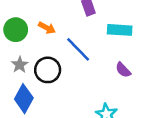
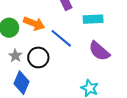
orange arrow: (47, 28) -> (34, 24), size x1.5
purple semicircle: (123, 70) -> (99, 51), size x1.6

